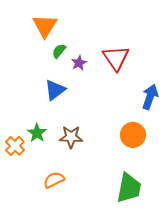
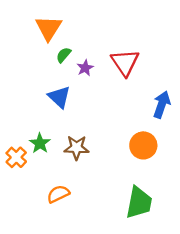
blue triangle: (55, 90) -> (59, 97), turned -40

